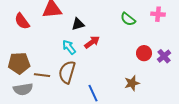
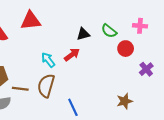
black triangle: (78, 24) -> (83, 34), moved
red circle: (144, 53) -> (126, 49), moved
brown star: (132, 83) -> (125, 101), moved

